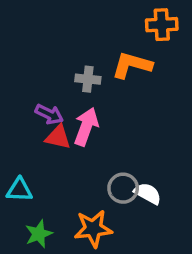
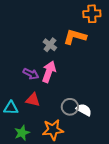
gray cross: (88, 79) -> (50, 45), turned 32
purple arrow: (49, 114) -> (31, 74), moved
red triangle: (58, 137) -> (33, 100), moved

